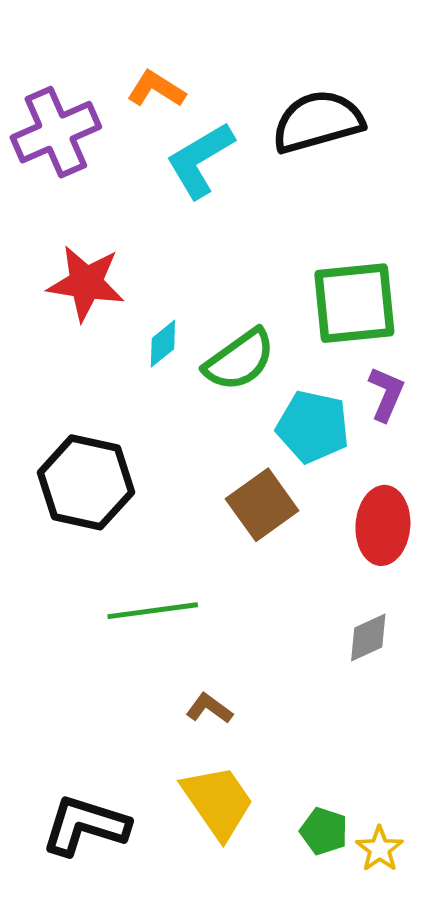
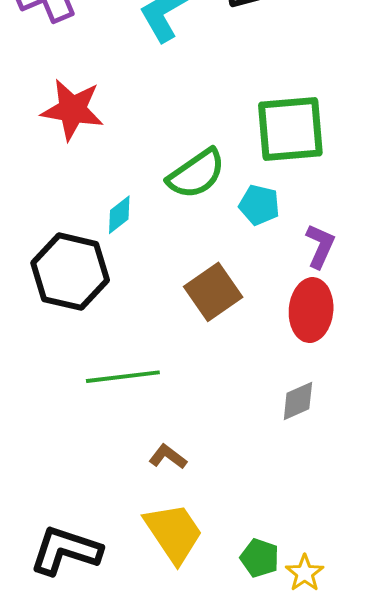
cyan diamond: (163, 344) -> (119, 215), moved
purple L-shape: (386, 394) -> (320, 246), moved
cyan pentagon: (313, 427) -> (259, 205), moved, size x0.7

